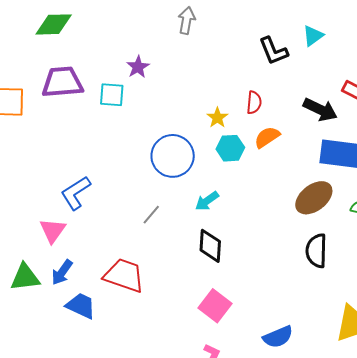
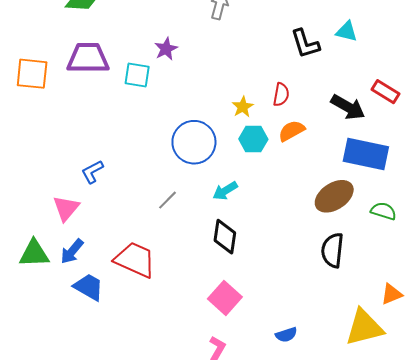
cyan triangle: (313, 36) -> (347, 31), turned 45
blue L-shape: (76, 193) -> (92, 172), size x0.7
blue semicircle: (278, 337) -> (286, 335), size x0.7

